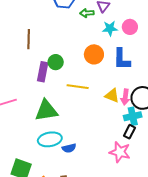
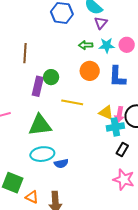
green arrow: (87, 13) -> (86, 45), moved
cyan cross: (133, 116) -> (115, 127), moved
pink star: (120, 152) -> (124, 179), moved

